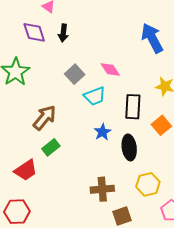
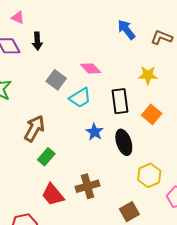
blue arrow: (152, 38) -> (126, 30), size x0.7
red trapezoid: (26, 170) -> (53, 195), moved, turned 95
brown cross: (102, 189) -> (87, 186), moved

